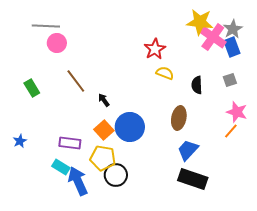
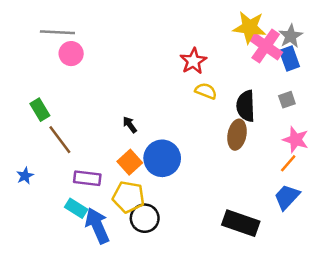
brown line: (76, 81) -> (60, 140), moved
black semicircle: (197, 85) -> (246, 106), size x1.4
brown ellipse: (179, 118) -> (237, 135), moved
blue trapezoid: (188, 150) -> (287, 197), moved

